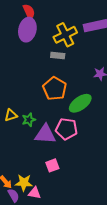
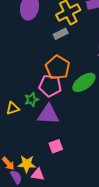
gray rectangle: (58, 56) -> (61, 34), turned -32
yellow triangle: (11, 115) -> (13, 108), moved
pink pentagon: (66, 129) -> (50, 86), moved

